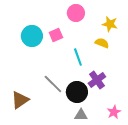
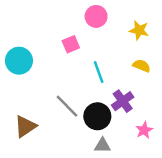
cyan circle: (32, 36) -> (19, 61), moved
yellow semicircle: (102, 43) -> (142, 66), moved
pink star: (114, 112) -> (144, 130), moved

